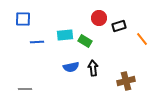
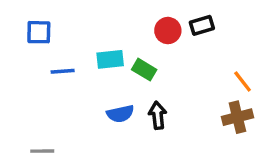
black rectangle: (119, 26) -> (202, 25), moved
orange line: (142, 39) -> (243, 81), moved
brown cross: (126, 81) -> (237, 117), moved

